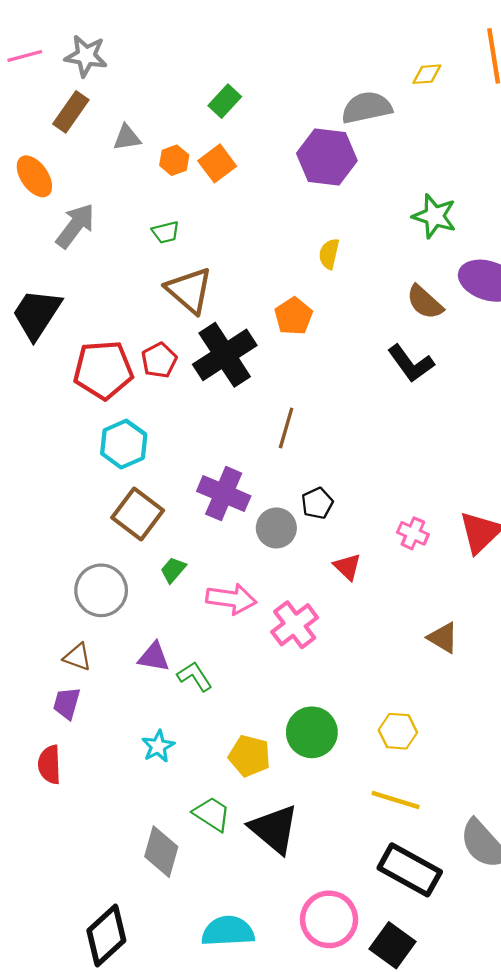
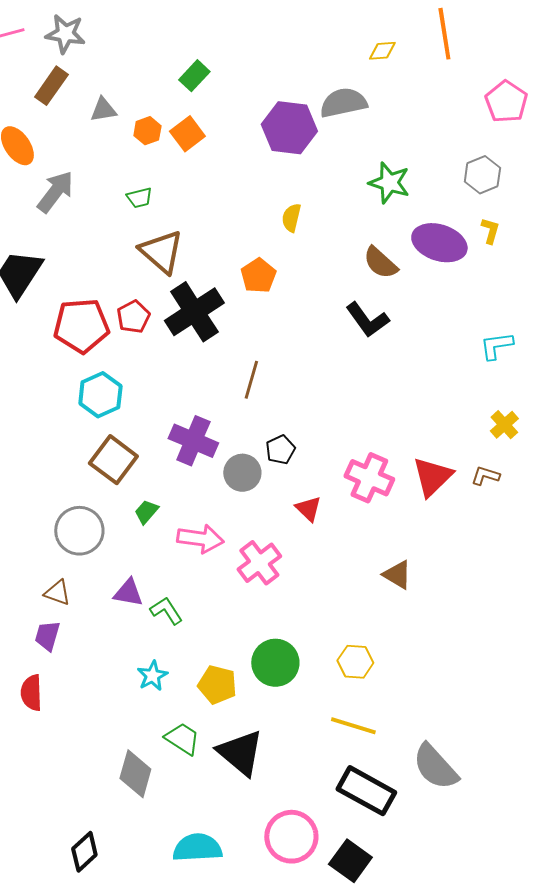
gray semicircle: (367, 108) -> (343, 103), moved
pink cross: (413, 533) -> (369, 478), size x1.6
cyan star: (158, 746) -> (152, 676), moved
black diamond: (106, 936) -> (84, 852), size x0.7

